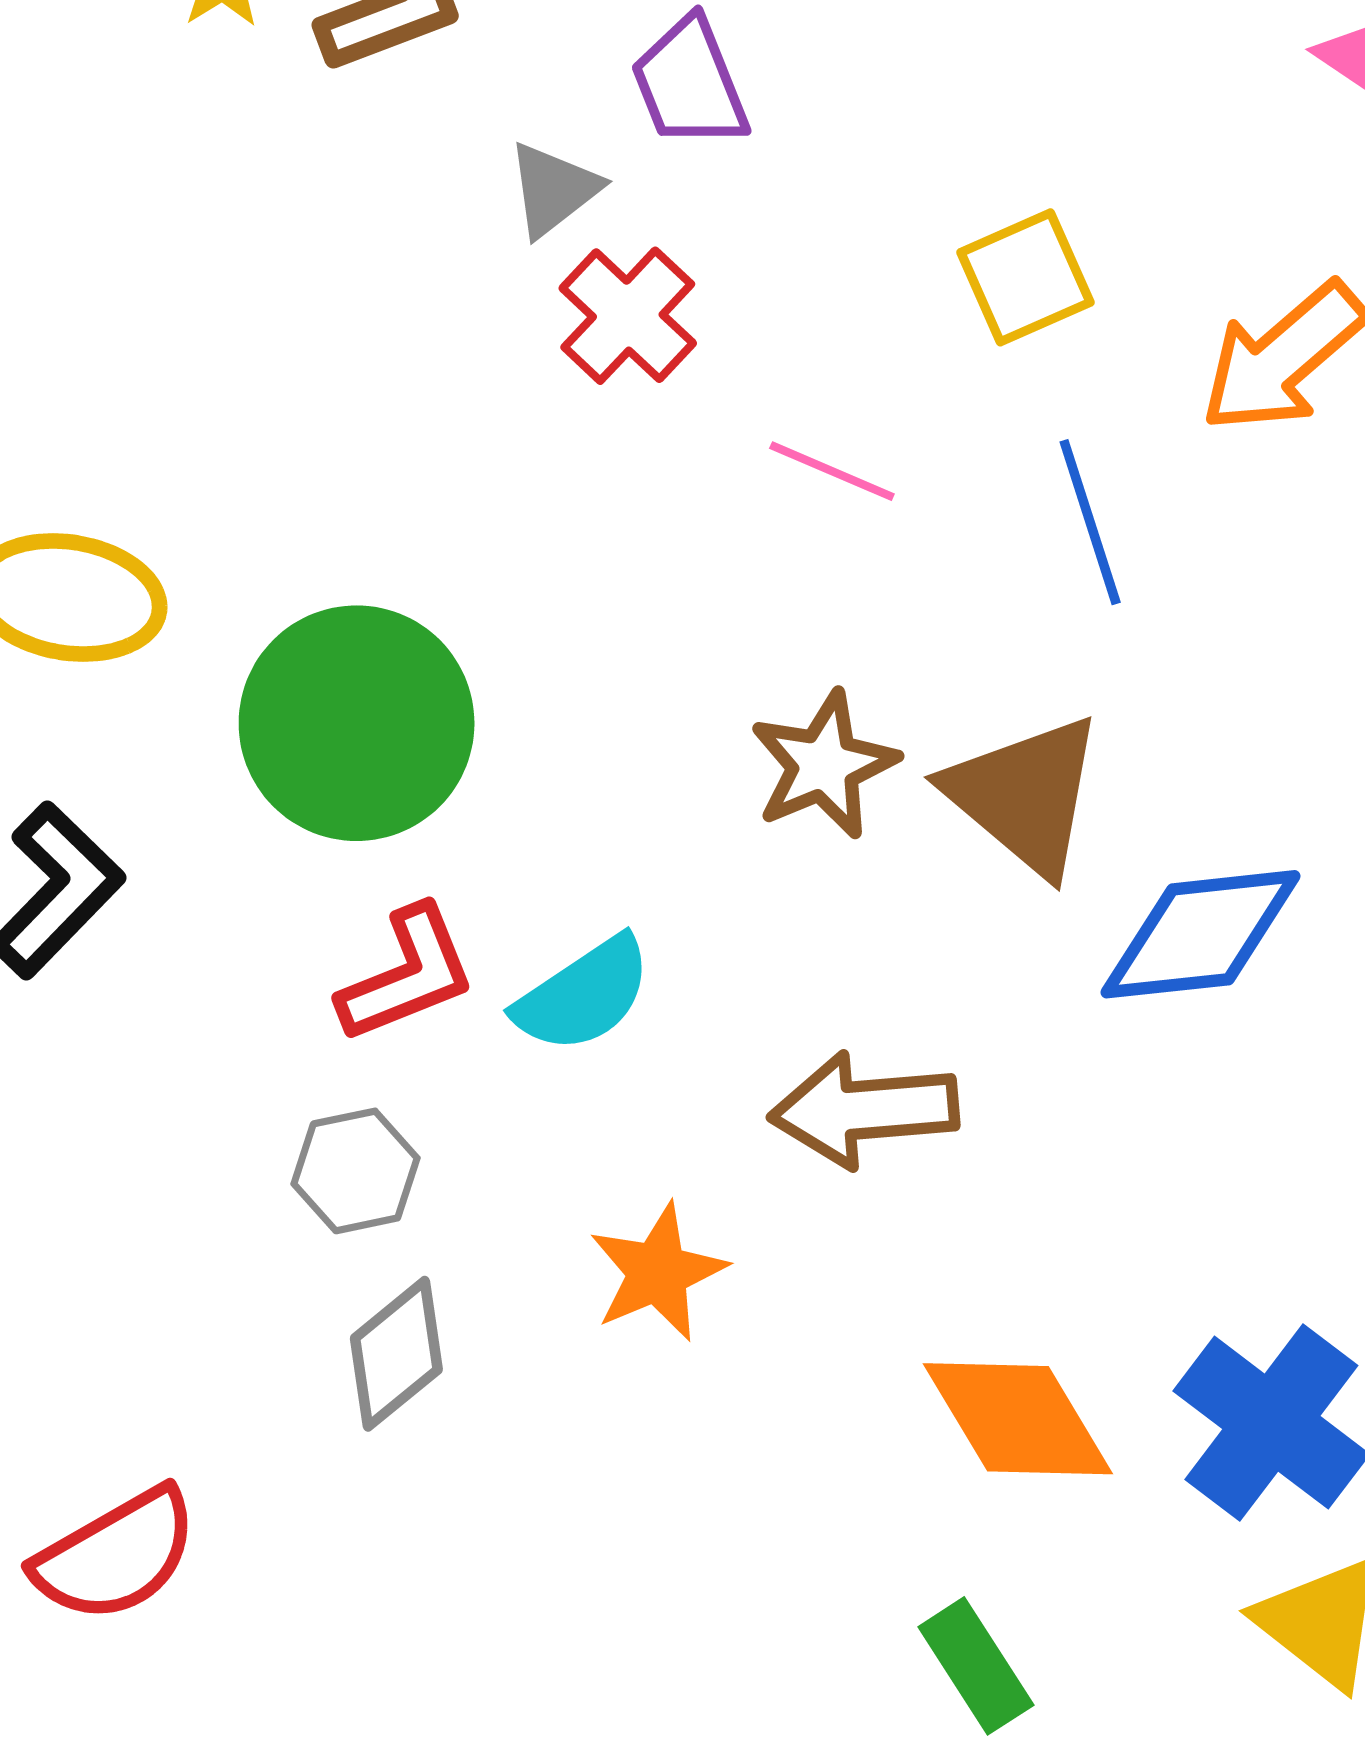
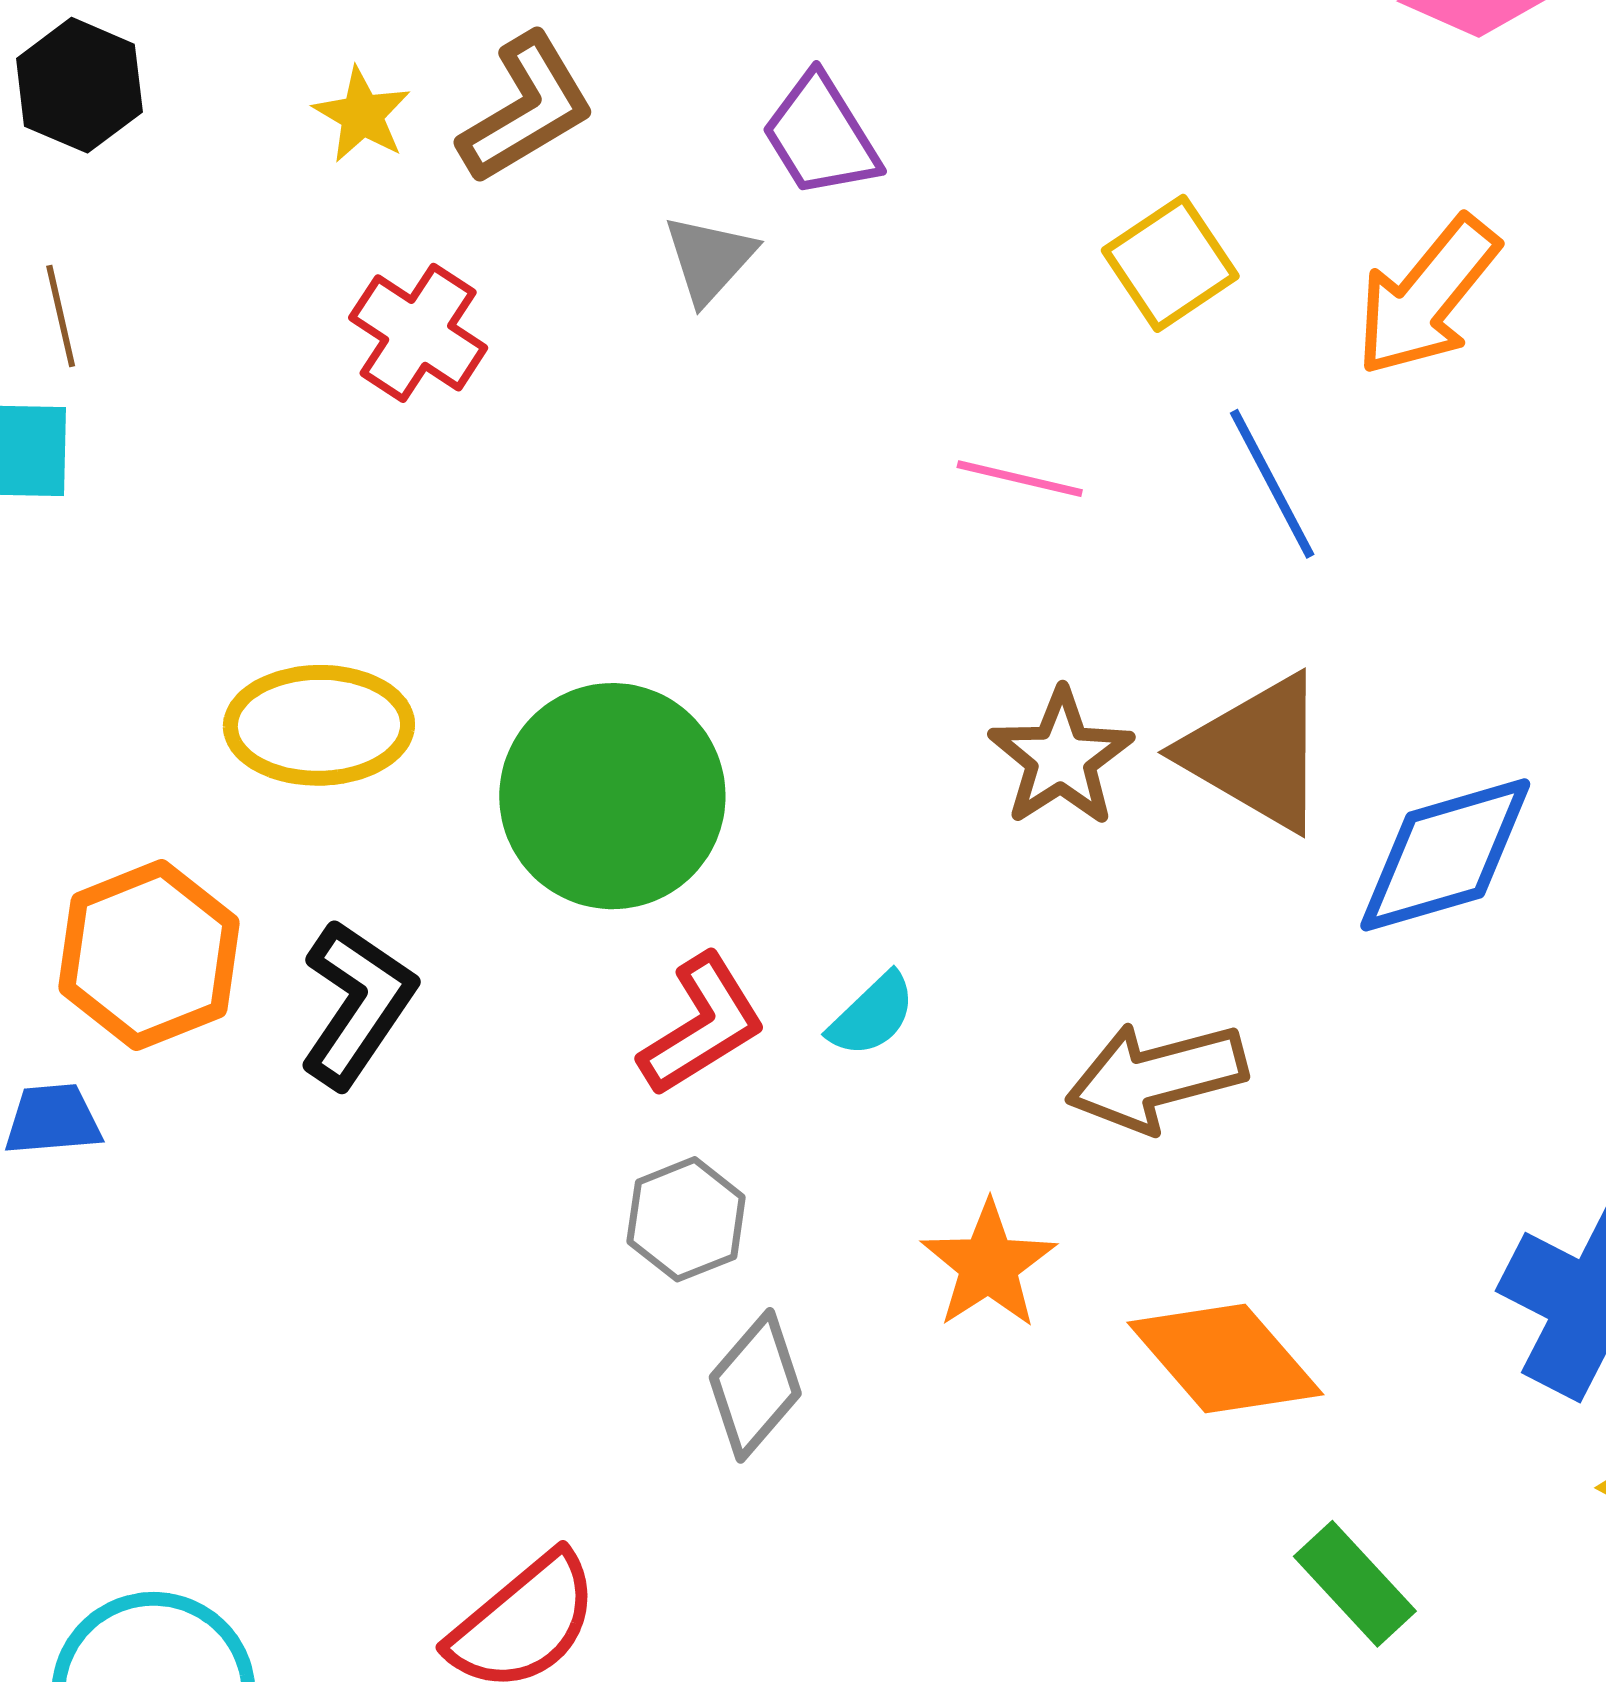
red cross: (628, 316) -> (418, 333), moved
cyan semicircle: (583, 995) -> (872, 1015), size x0.7
orange diamond: (1018, 1419) -> (1225, 1358), moved

